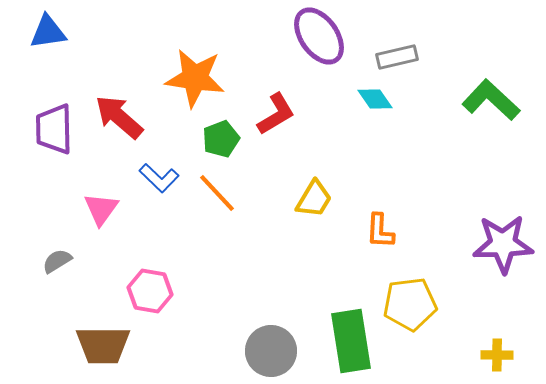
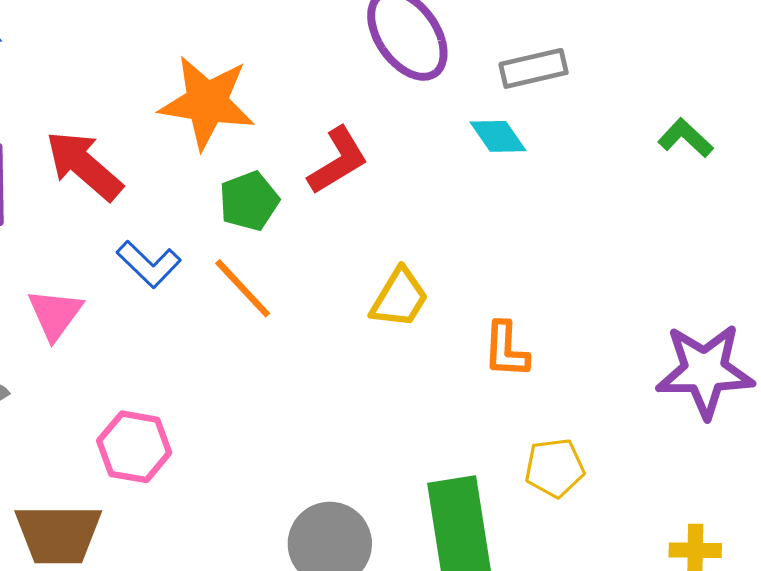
green L-shape: (491, 100) -> (686, 138), size x0.6
yellow pentagon: (410, 304) -> (555, 468), size x0.7

